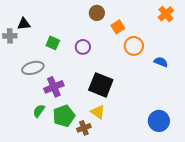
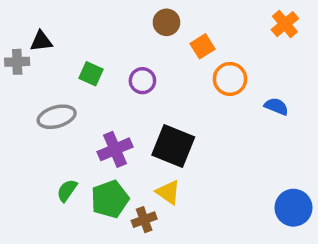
purple cross: (54, 87) -> (115, 149), moved
blue circle: (159, 121) -> (293, 208), moved

